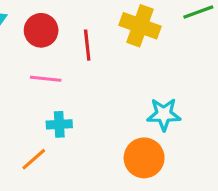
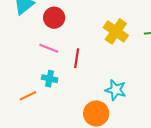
red line: (87, 45) -> (77, 58), moved

